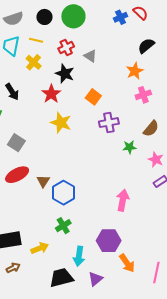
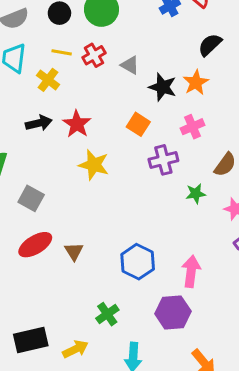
yellow line: (36, 40) -> (62, 52), moved
black star: (65, 74) -> (163, 87), moved
black arrow: (12, 92) -> (39, 123), moved, turned -66
pink cross: (143, 95) -> (193, 127), moved
blue hexagon: (63, 193) -> (138, 262), moved
purple hexagon: (109, 241) -> (173, 312), moved

